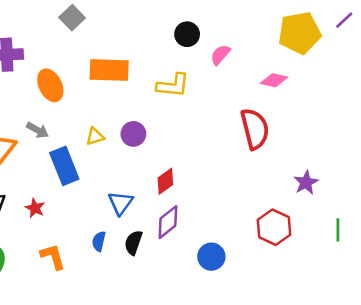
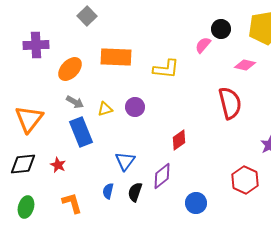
black circle: (187, 34) -> (221, 29), moved
orange ellipse: (50, 85) -> (70, 69), turned 70
gray arrow: (38, 130) -> (75, 102), moved
red diamond: (165, 181) -> (179, 140), moved

